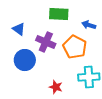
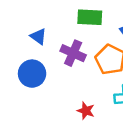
blue circle: (25, 60) -> (32, 74), moved

